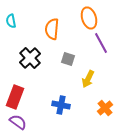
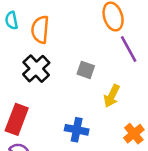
orange semicircle: (52, 29) -> (40, 30), moved

